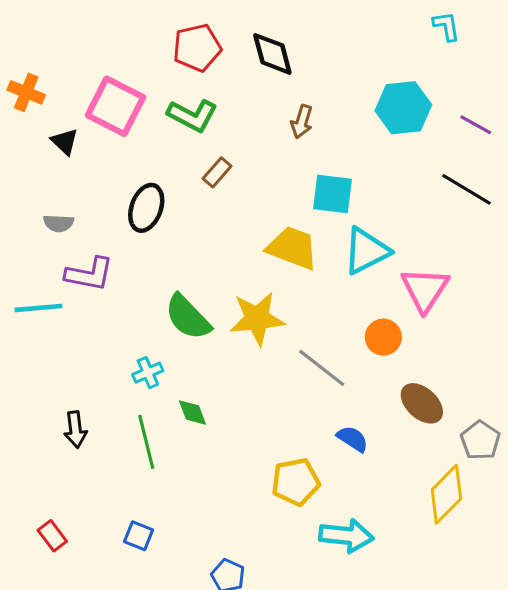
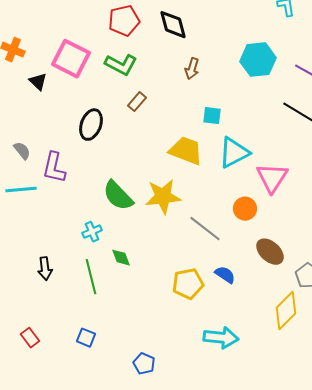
cyan square: (333, 194) -> (212, 116), size x0.7
gray semicircle: (58, 223) -> (22, 151), moved, turned -132
purple L-shape: (89, 274) -> (54, 168), turned 92
yellow pentagon: (296, 482) -> (188, 284), moved

